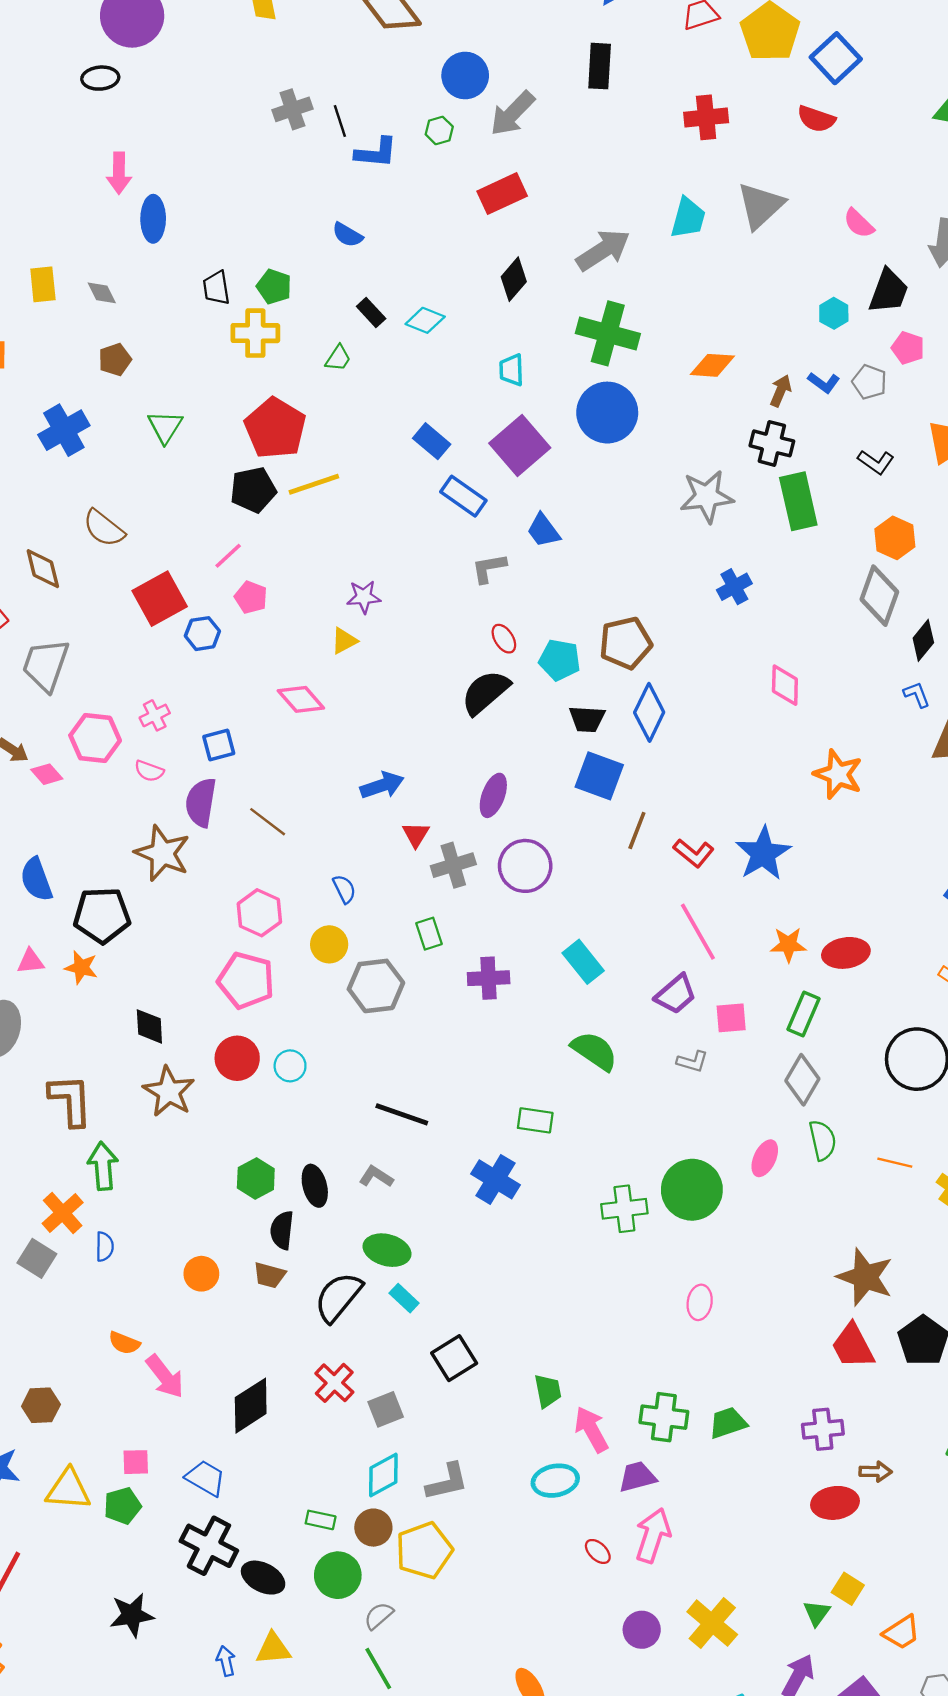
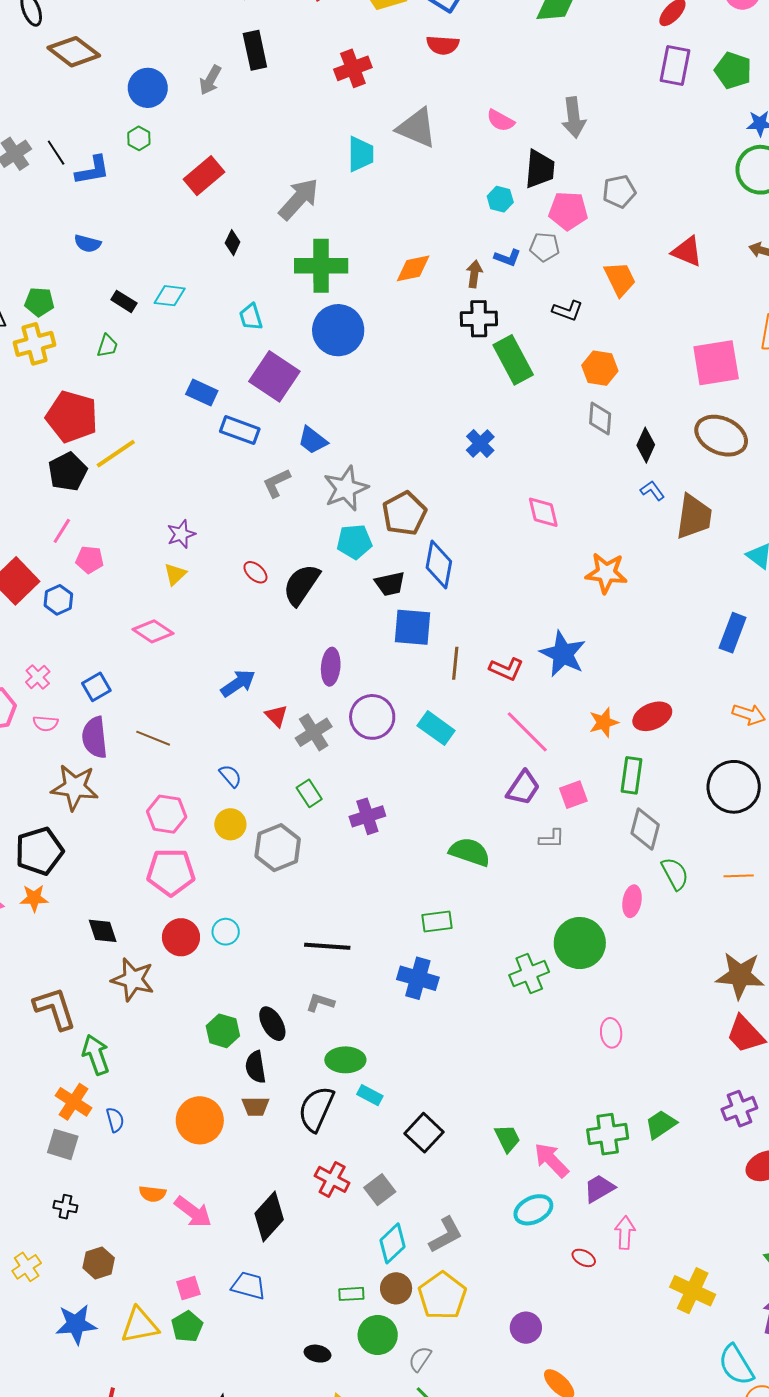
gray arrow: (512, 113) -> (210, 80), moved, size x0.7
gray triangle: (761, 206) -> (417, 128), turned -39
black diamond: (514, 279) -> (233, 243), size x0.7
pink pentagon: (908, 348) -> (568, 211), size x1.4
gray star: (707, 496) -> (346, 488), moved
gray diamond: (879, 596) -> (600, 418), size x0.7
red ellipse: (504, 639) -> (255, 572), moved
cyan rectangle: (583, 962) -> (436, 728), moved
orange circle: (201, 1274) -> (200, 1120), size x1.6
pink arrow: (653, 1535) -> (625, 1233), size x0.7
black cross: (209, 1546) -> (65, 1207), moved, size x0.5
black ellipse: (263, 1578) -> (317, 1354), size x0.7
purple circle: (642, 1630) -> (526, 1328), moved

